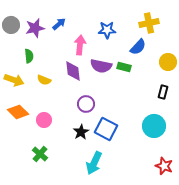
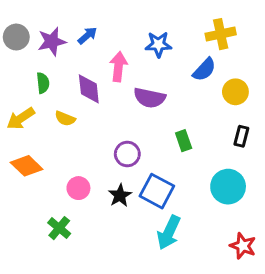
yellow circle: (168, 62) -> (235, 92), moved
green rectangle: (124, 67) -> (184, 141), moved, turned 56
purple diamond: (73, 71) -> (89, 89), moved
yellow arrow: (14, 80) -> (21, 118), turned 126
pink circle: (44, 120) -> (78, 188), moved
cyan arrow: (94, 163) -> (169, 233), moved

